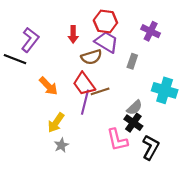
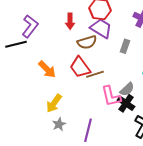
black line: (15, 59) -> (16, 44), turned -35
purple line: (85, 102) -> (88, 130), moved
pink L-shape: (117, 140) -> (111, 96), moved

